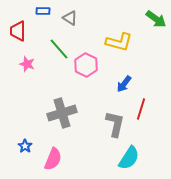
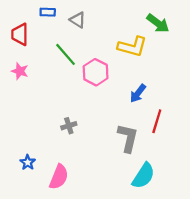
green arrow: (156, 19) -> (158, 23), moved
pink star: (27, 64) -> (20, 71), moved
gray cross: (62, 113) -> (69, 126), size x0.5

